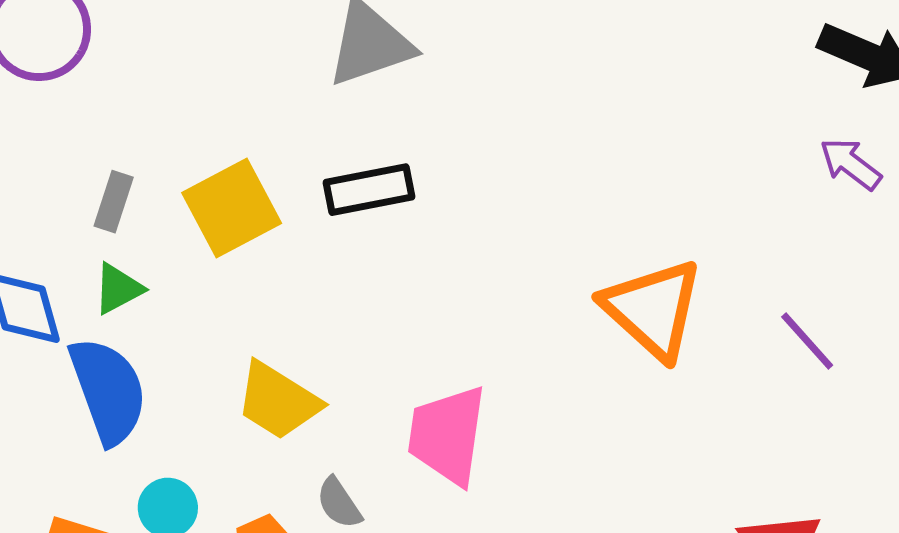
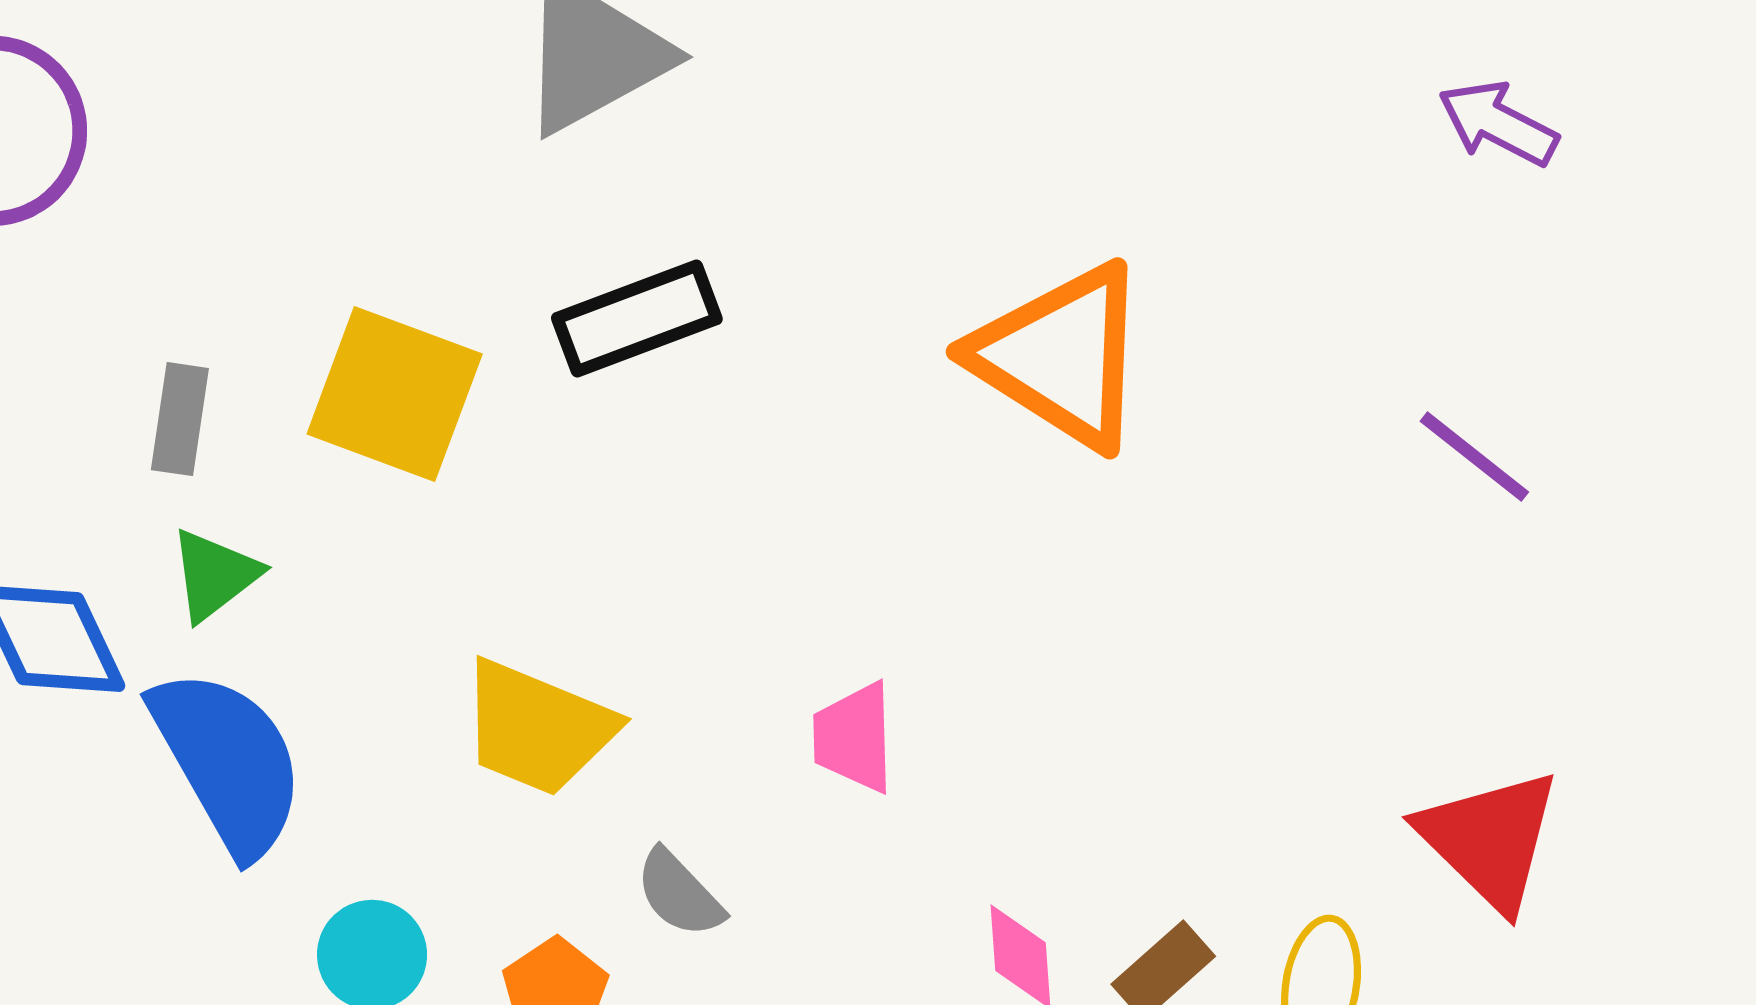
yellow square: (232, 208) -> (395, 394), turned -32
orange triangle: (653, 309) -> (1061, 356), moved
pink trapezoid: (447, 435) -> (854, 737), size x0.6

